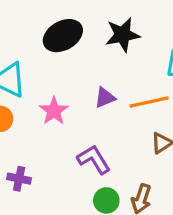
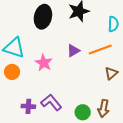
black ellipse: (63, 36) -> (43, 17), turned -40
purple L-shape: (94, 159) -> (51, 102), moved

